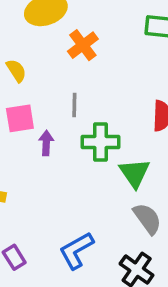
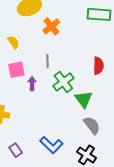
green cross: (101, 142) -> (63, 82), turned -35
blue L-shape: (76, 250) -> (51, 145), turned -105

